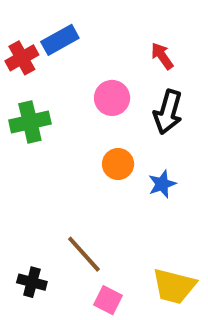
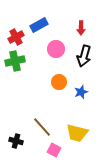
blue rectangle: (60, 40) -> (39, 25), moved
red arrow: (162, 56) -> (81, 28), turned -144
red cross: (22, 58) -> (16, 37), moved
yellow trapezoid: (174, 286) -> (77, 133), moved

